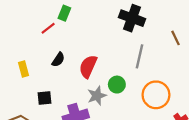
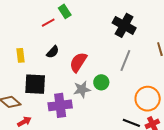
green rectangle: (64, 13) -> (65, 11), turned -64
orange circle: (156, 95) -> (148, 99), moved
black square: (45, 98) -> (35, 84), size x1.6

